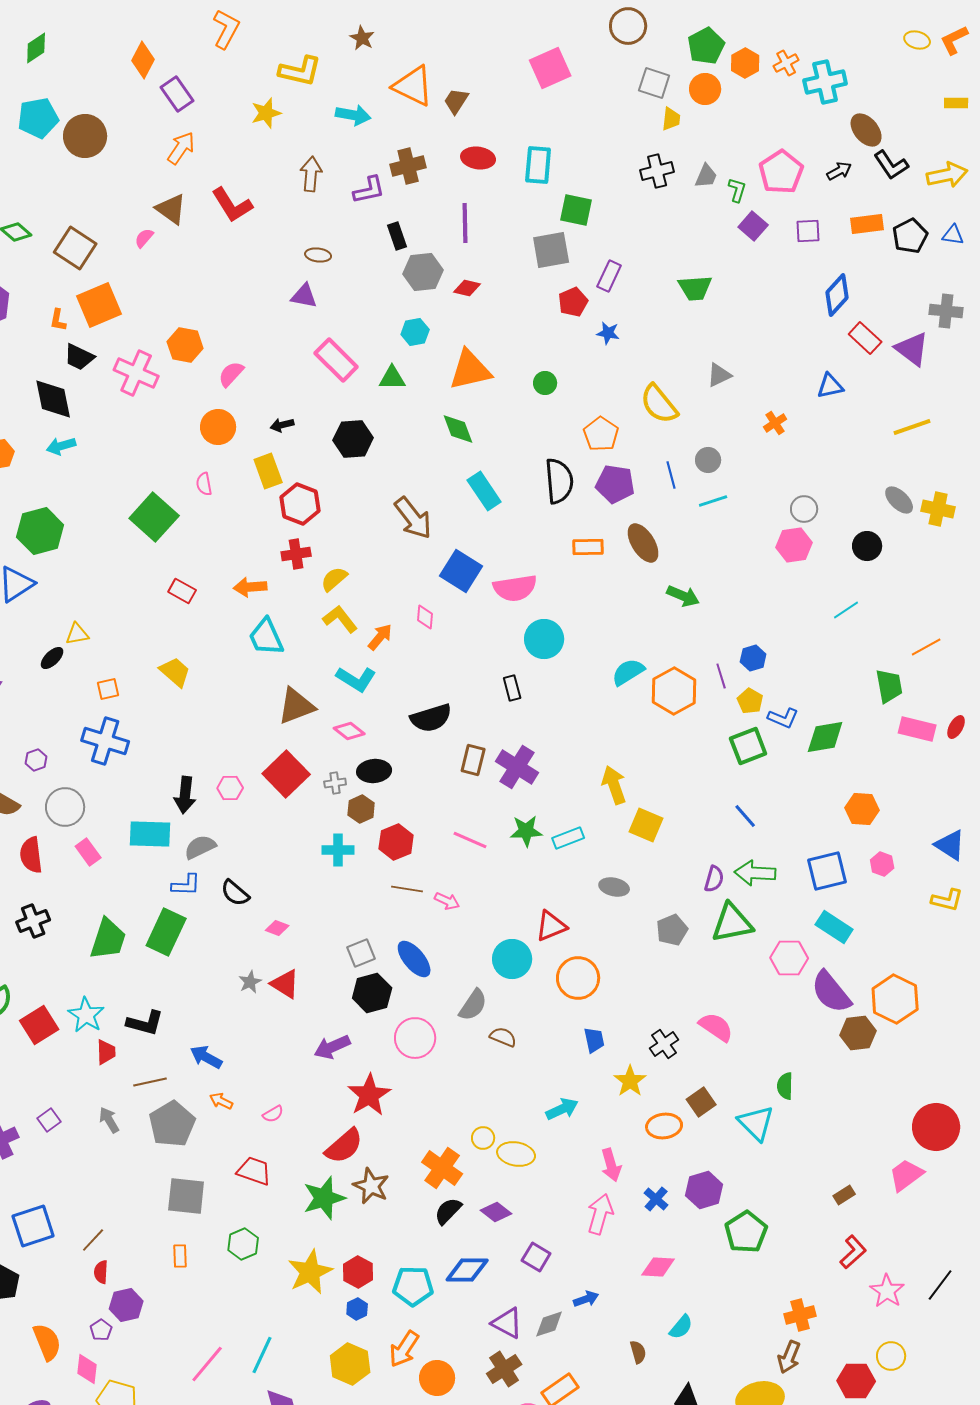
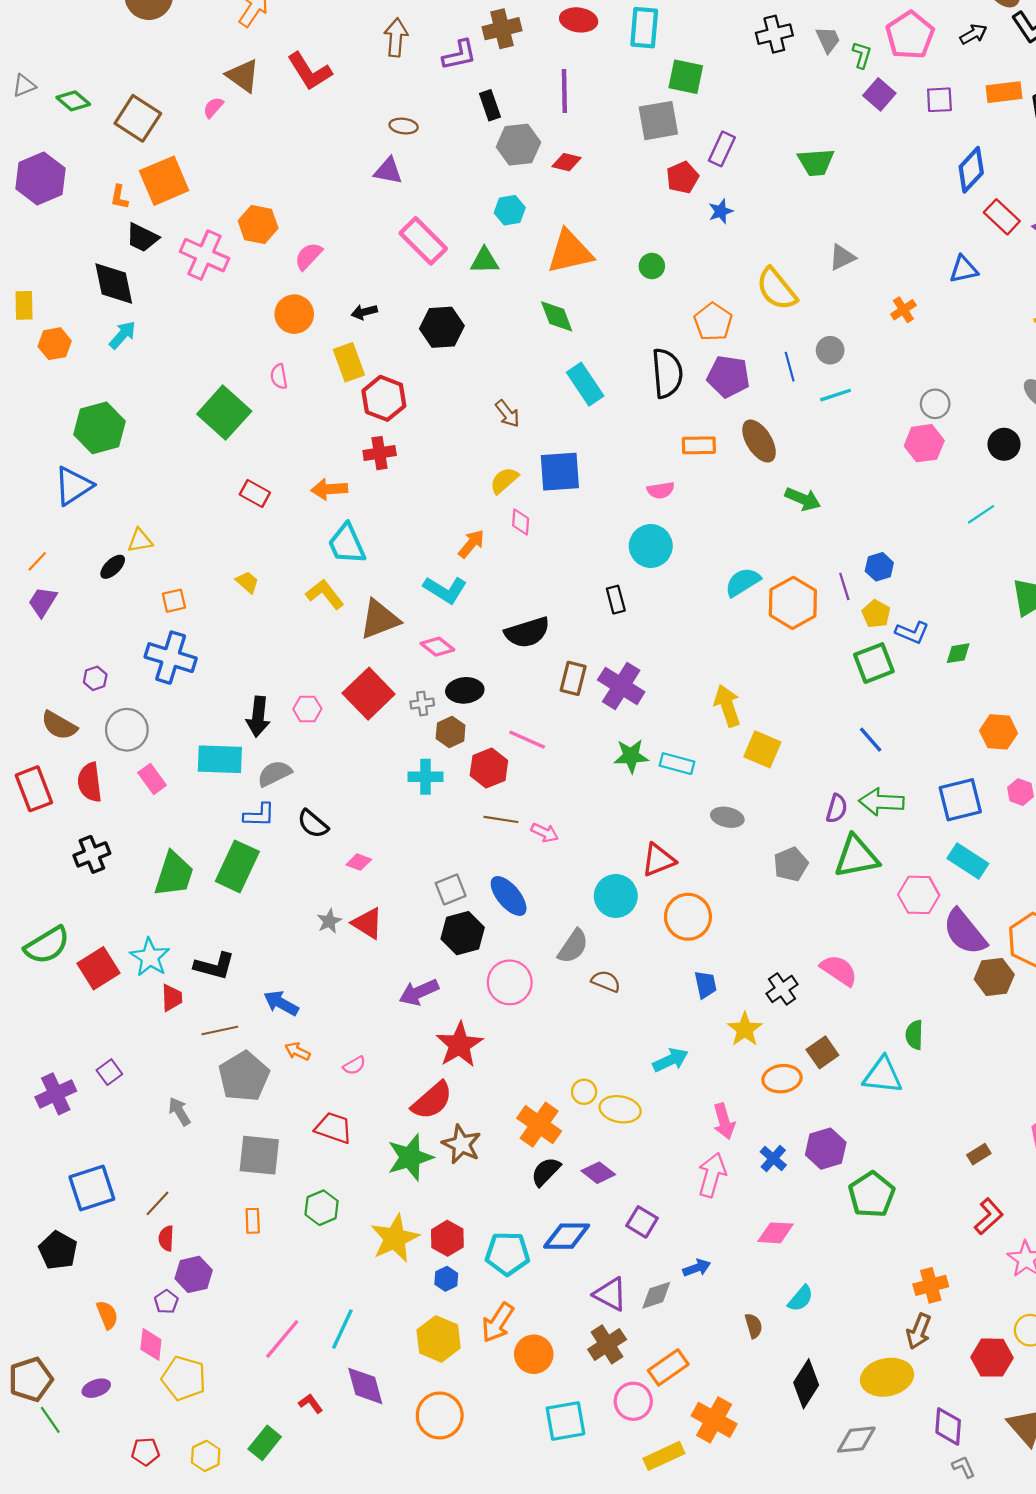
gray trapezoid: (706, 176) -> (828, 40), turned -48
blue star: (608, 333) -> (721, 211), turned -30
cyan arrow: (61, 446) -> (122, 335), turned 148
brown arrow: (413, 518) -> (507, 414), size x0.6
blue square: (461, 571) -> (560, 472), turned -36
yellow semicircle: (334, 579) -> (504, 480), moved
pink semicircle: (515, 588) -> (661, 490), moved, size x0.6
yellow L-shape: (340, 619) -> (325, 594), moved
yellow trapezoid: (175, 672) -> (247, 582), size x0.7
green diamond: (825, 737) -> (958, 653), size x0.6
cyan rectangle: (568, 838) -> (677, 764), turned 36
pink line: (470, 840) -> (527, 740), moved
gray arrow: (109, 1120) -> (179, 1111), moved
cyan triangle: (756, 1123) -> (883, 1075), turned -39
orange semicircle: (47, 1342) -> (107, 1315), size x0.7

